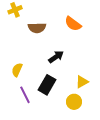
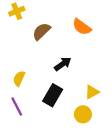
brown semicircle: (37, 28) -> (41, 31), turned 138
purple line: (25, 95) -> (17, 106), moved

